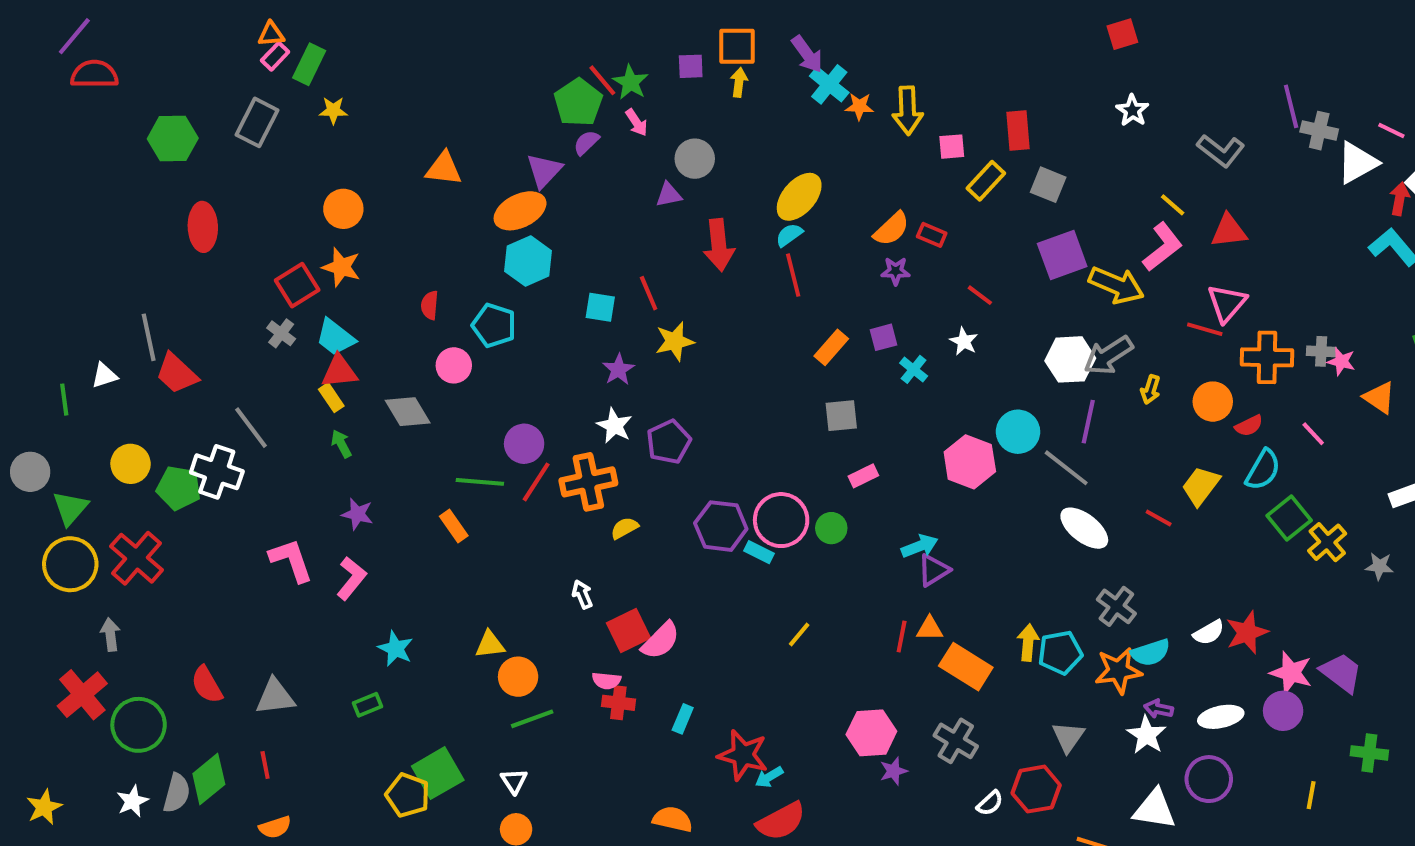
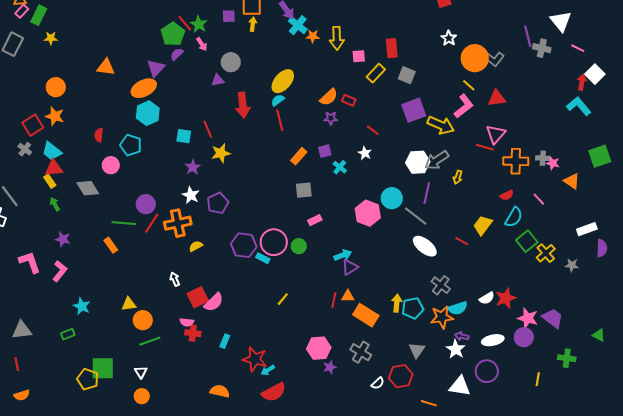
white triangle: (1357, 163) -> (561, 21), moved, turned -40
orange circle: (1213, 402) -> (475, 58), moved, size x1.4
green square: (438, 773) -> (103, 368), turned 30

